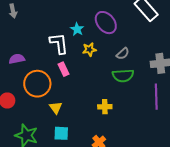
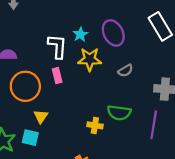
yellow star: (89, 50) -> (90, 59), size x1.5
green semicircle: (123, 76) -> (119, 113), moved
cyan square: (61, 133) -> (30, 138), moved

